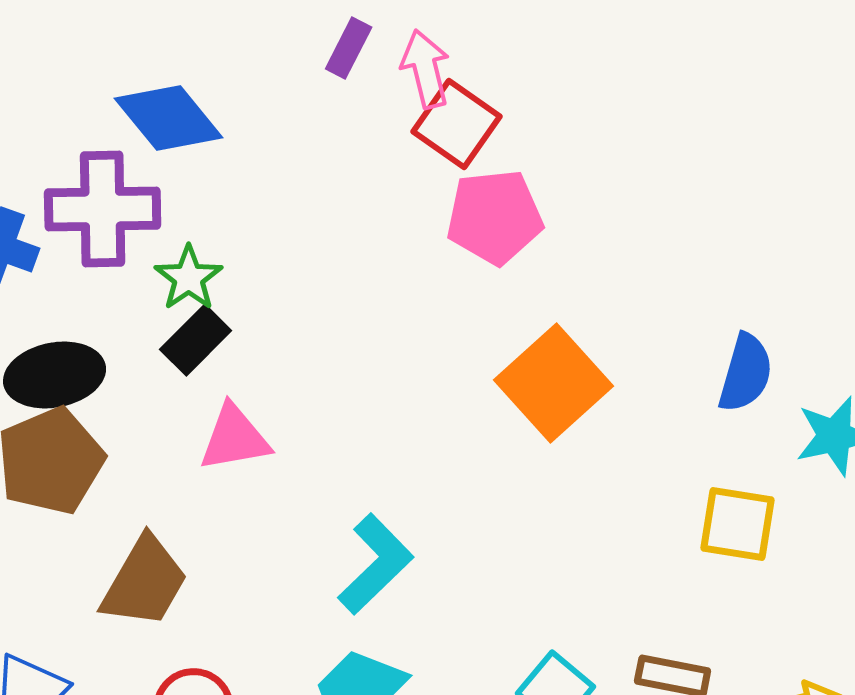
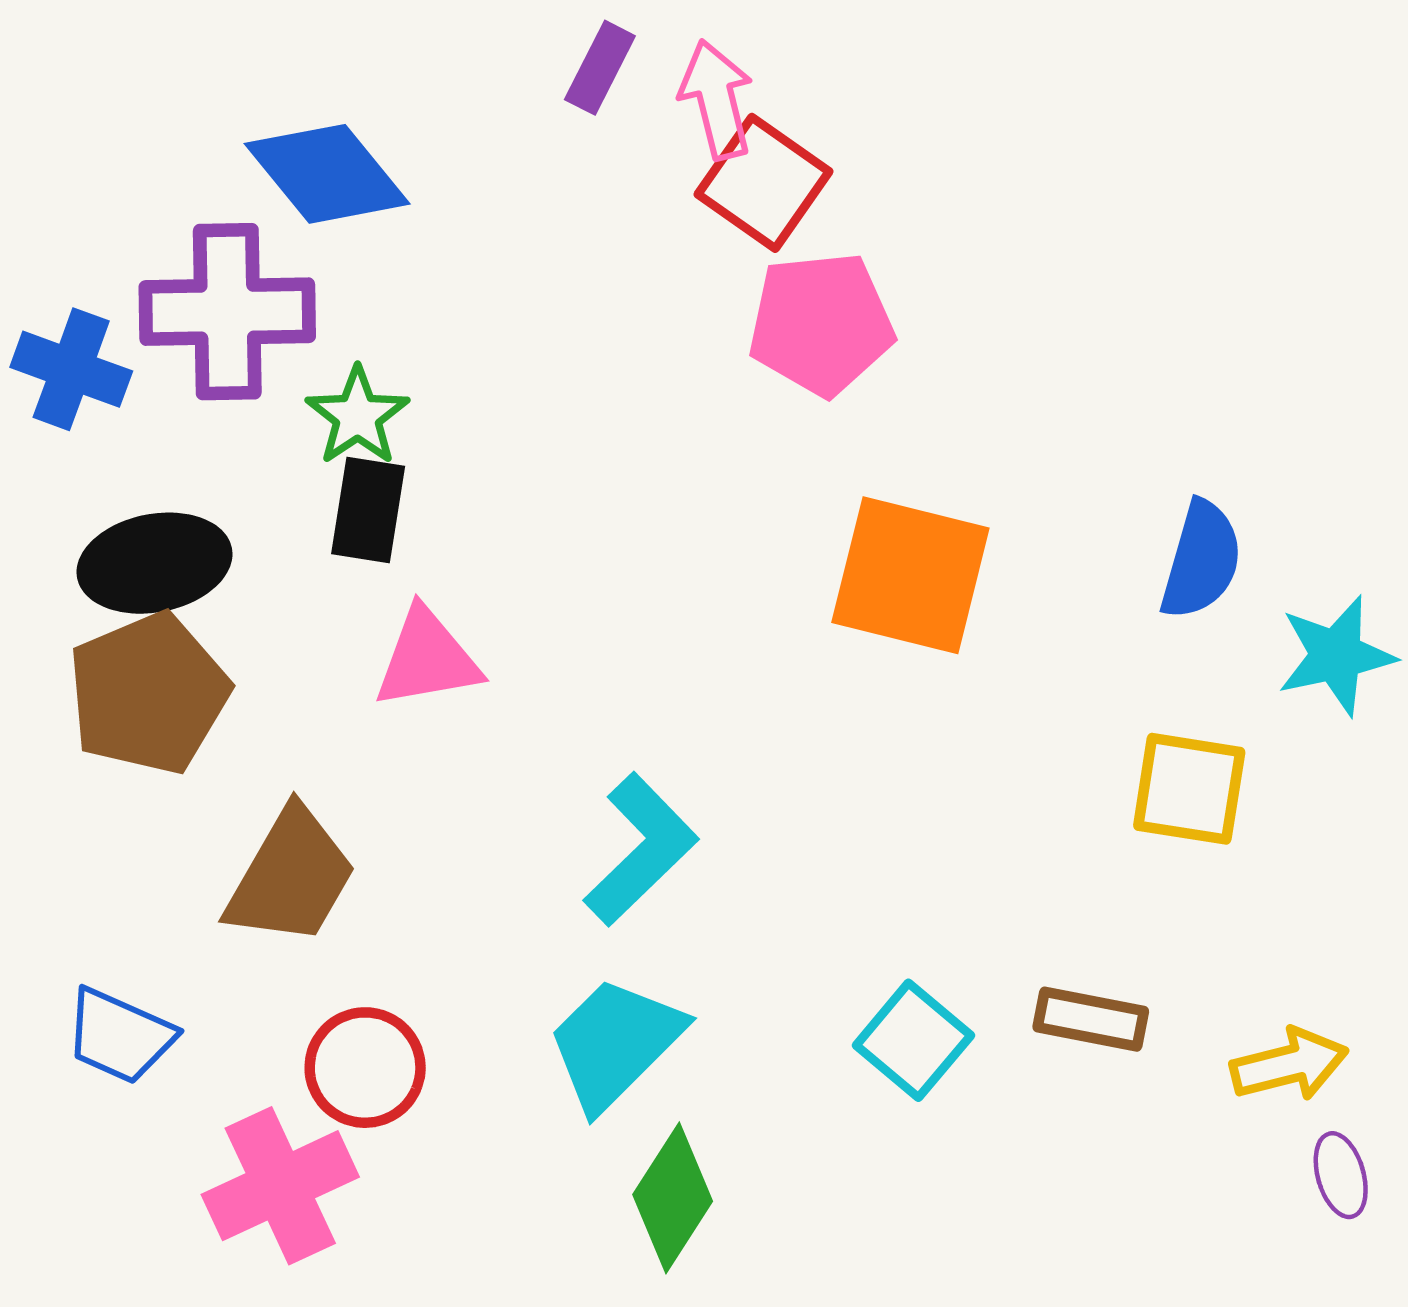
black rectangle: (196, 340) -> (368, 510), turned -36
orange square: (554, 383) -> (910, 575), turned -34

